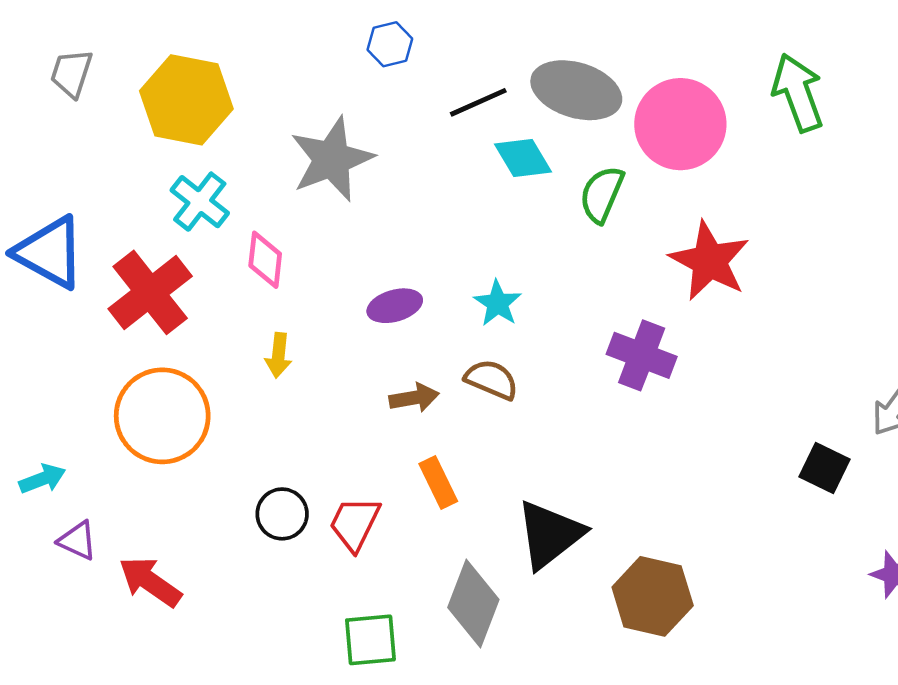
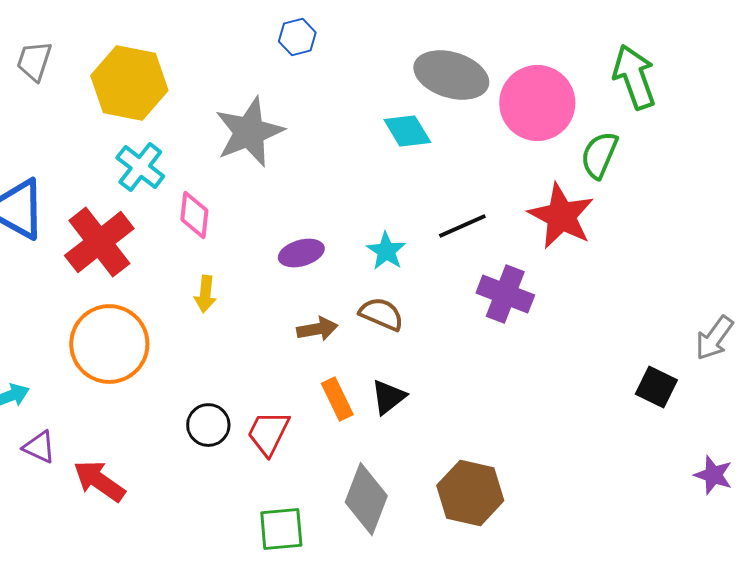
black line: (478, 102) -> (462, 226), moved
green semicircle: (602, 194) -> (599, 155), moved
black triangle: (550, 535) -> (388, 397), moved, size x0.6
brown hexagon: (653, 596) -> (470, 493), moved

